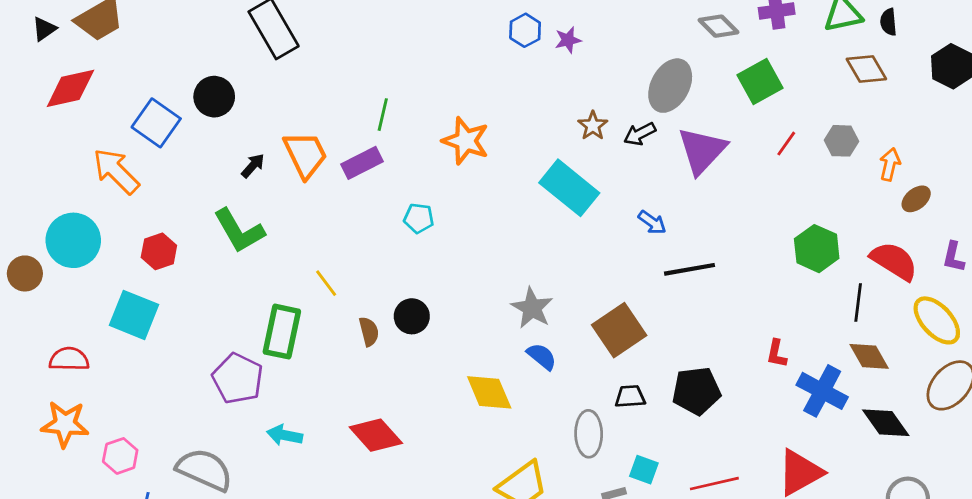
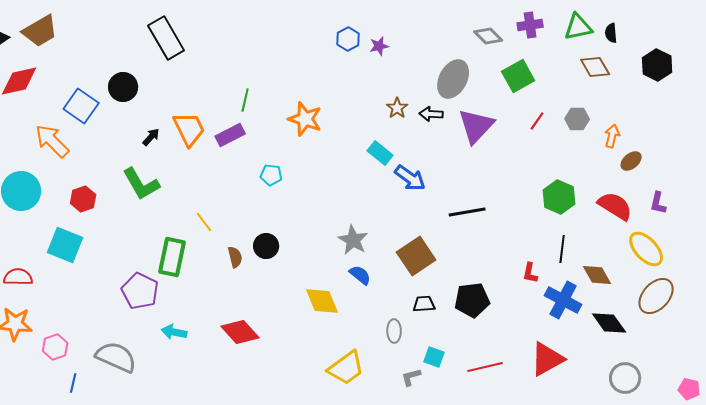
black arrow: (640, 134) -> (431, 114), turned 30
cyan rectangle: (569, 188) -> (380, 153), size x0.6
blue arrow: (652, 222) -> (410, 178), moved, size x1.5
black line: (858, 303) -> (562, 249), moved
gray ellipse: (589, 434) -> (394, 331), size x0.7

